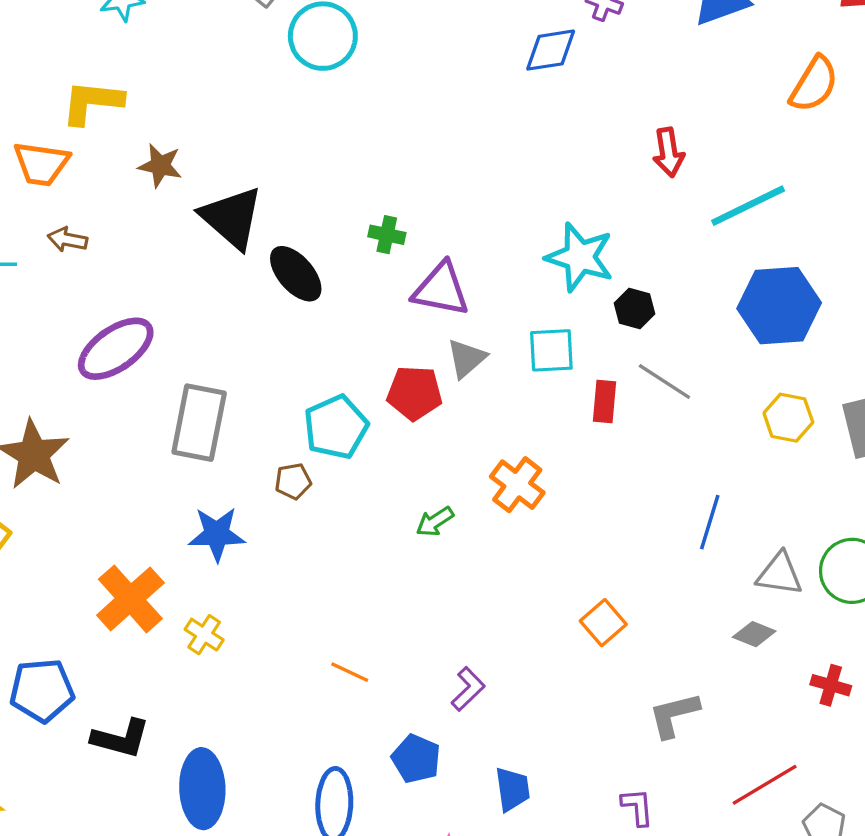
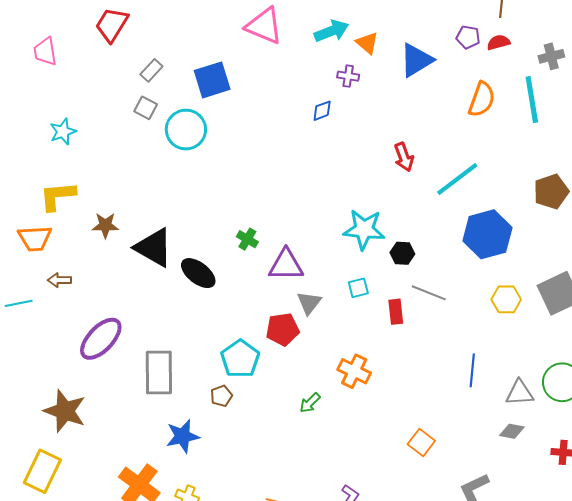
blue diamond: (551, 50) -> (322, 111), size x0.7
green cross: (387, 235) -> (247, 239), turned 30
cyan square: (551, 350) -> (358, 288), size x0.7

